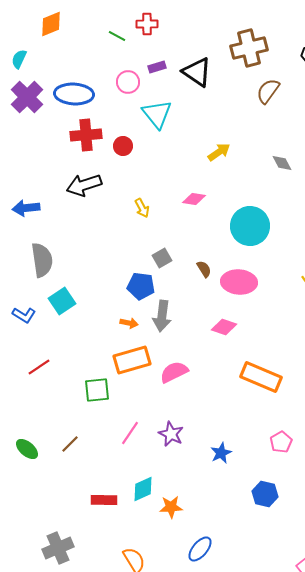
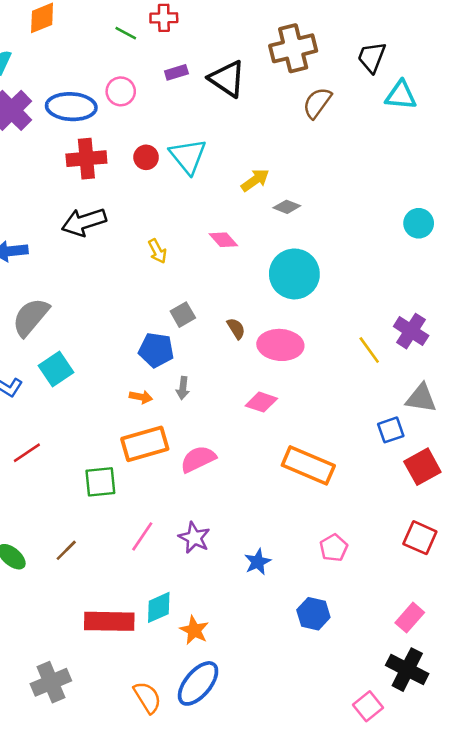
pink circle: (128, 82) -> (121, 91), moved
cyan triangle: (157, 114) -> (188, 156), moved
red circle: (123, 146) -> (146, 157), moved
gray diamond: (282, 163) -> (287, 207), moved, turned -40
pink diamond: (194, 199) -> (223, 240), turned 40
gray semicircle: (42, 260) -> (31, 317), turned -132
gray arrow: (162, 316) -> (183, 388), size x0.6
red rectangle: (104, 500) -> (109, 621), size x1.5
orange star: (171, 507) -> (194, 630), turned 30
blue ellipse: (200, 549) -> (198, 683), moved, size x1.4

